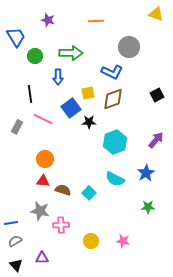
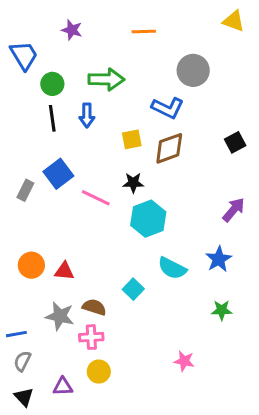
black line: (30, 94) -> (52, 118), moved
blue square: (71, 108) -> (58, 174), moved
pink line: (43, 119) -> (96, 198), moved
cyan hexagon: (115, 142) -> (148, 219), moved
orange circle: (45, 159) -> (31, 265), moved
brown semicircle: (63, 190) -> (94, 307), moved
gray semicircle: (15, 241) -> (22, 361), turned -32
yellow circle: (91, 241) -> (99, 372), moved

